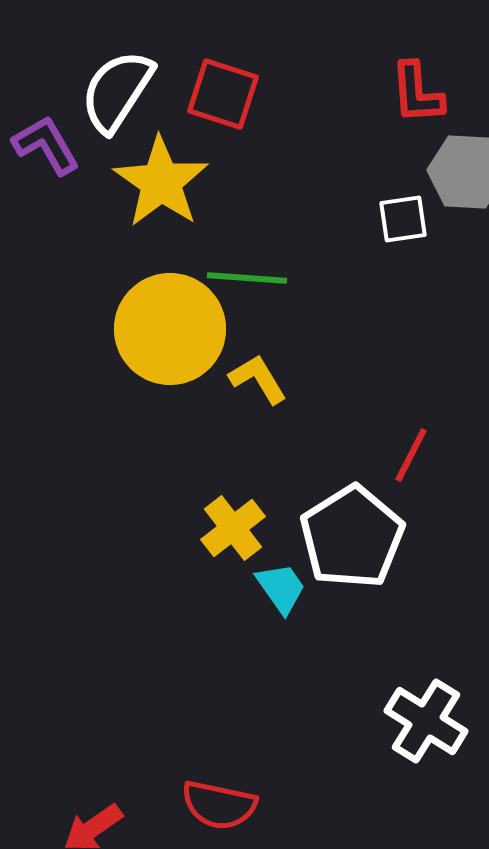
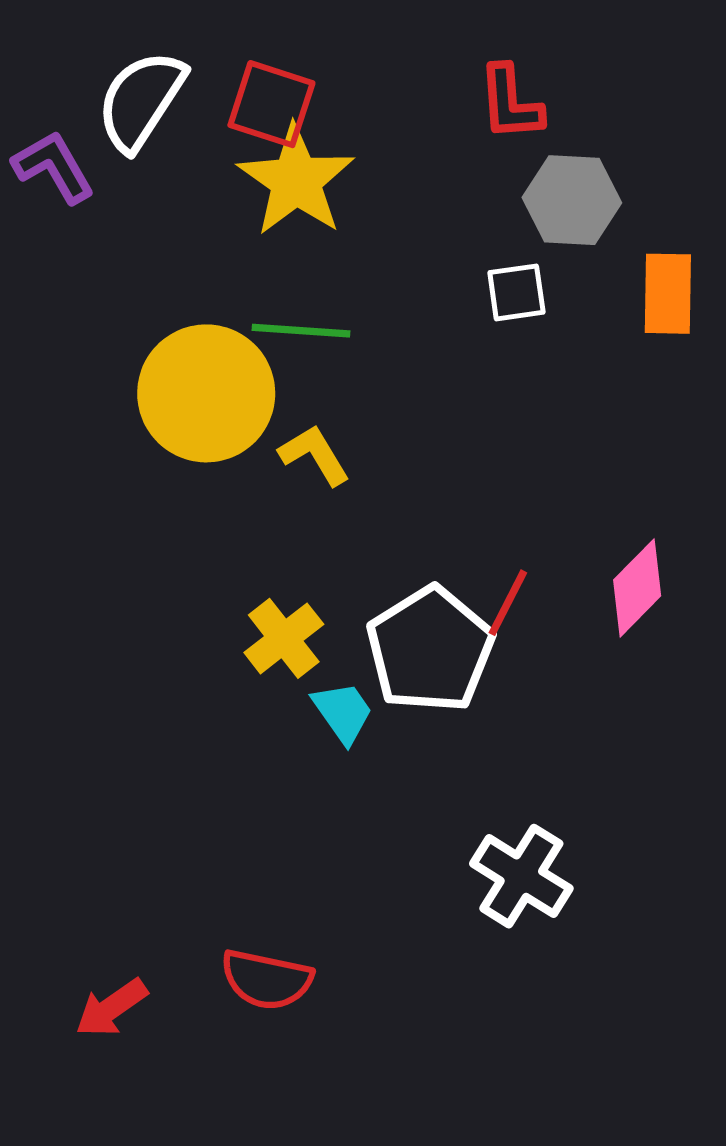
yellow star: (161, 182) -> (296, 180), moved
white square: (403, 219) -> (516, 292), moved
red line: (411, 455) -> (508, 603), moved

